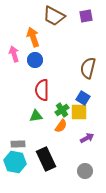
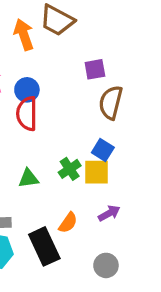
purple square: (86, 16) -> (95, 69), moved
orange arrow: (33, 37) -> (24, 35), moved
red semicircle: (42, 90) -> (27, 114), moved
orange semicircle: (61, 126) -> (68, 223), moved

